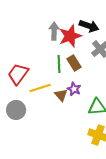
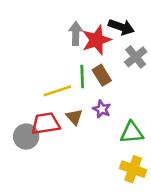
red trapezoid: (18, 74) -> (46, 123), moved, turned 45
yellow line: (40, 88) -> (57, 91), moved
brown triangle: (61, 95) -> (74, 117), moved

